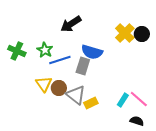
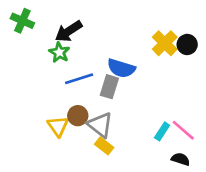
black arrow: (71, 24) -> (69, 31), moved
green star: (45, 50) -> (59, 52), moved
green cross: (17, 51) -> (22, 21), moved
yellow triangle: (44, 84) -> (58, 126), moved
yellow rectangle: (91, 103) -> (104, 146), moved, turned 64

